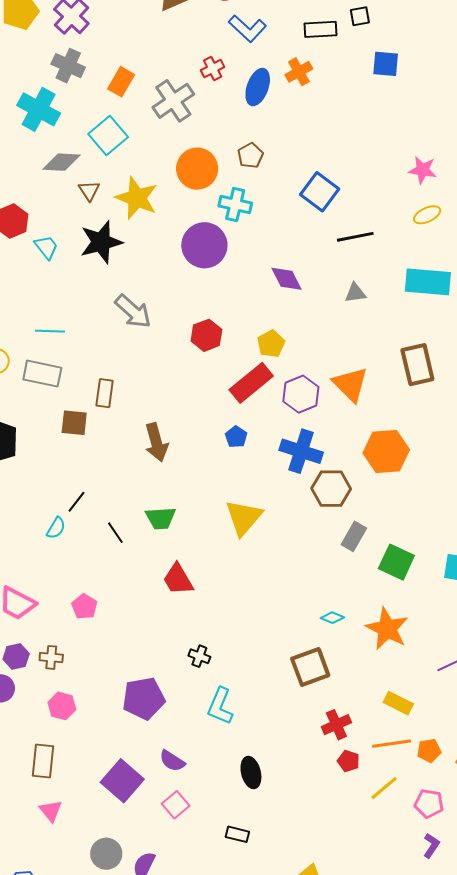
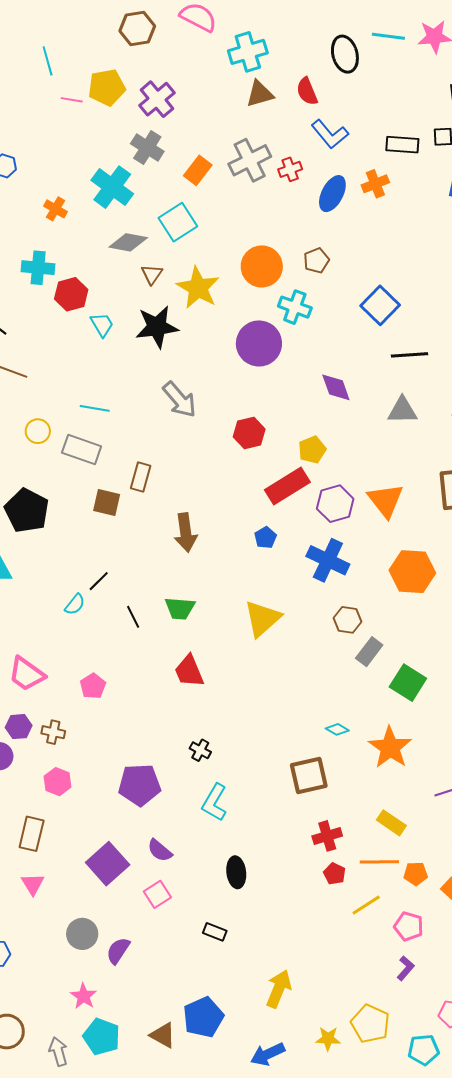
gray cross: (173, 101) -> (250, 160), moved
gray triangle: (355, 293) -> (402, 410), size x1.4
brown hexagon: (331, 489) -> (347, 620), moved, size x0.7

